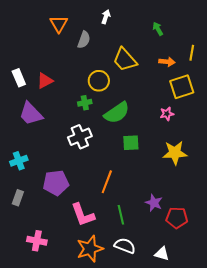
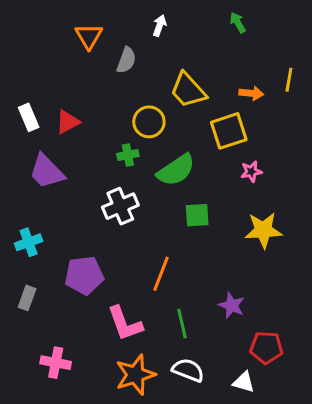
green arrow: (158, 29) -> (238, 23), moved
yellow square: (182, 87) -> (229, 131), moved
red pentagon: (177, 218) -> (266, 348), moved

